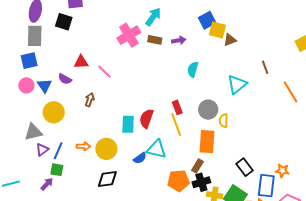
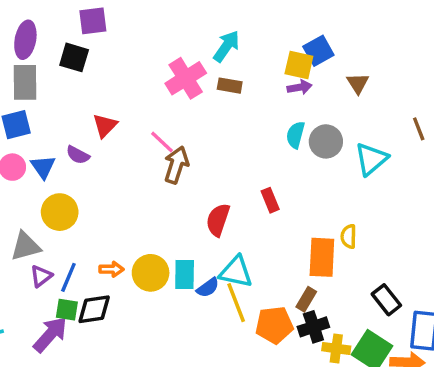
yellow square: (217, 30) -> (299, 65), moved
purple arrow: (179, 40) -> (300, 87), moved
brown triangle: (230, 40) -> (358, 83), turned -40
red triangle: (81, 62) -> (105, 126), turned -42
pink line: (104, 72) -> (162, 142), moved
brown arrow: (90, 100) -> (176, 165), moved, size x1.5
gray circle: (208, 110) -> (326, 141), moved
yellow semicircle: (224, 121) -> (349, 236), moved
cyan rectangle: (128, 124) -> (185, 274), moved
yellow line: (176, 124) -> (236, 303), moved
black diamond: (107, 179) -> (94, 309), moved
purple arrow: (47, 184) -> (50, 334), size x1.6

